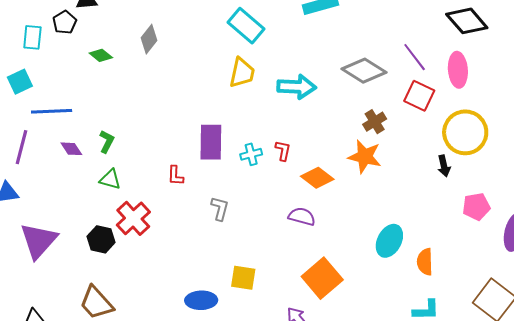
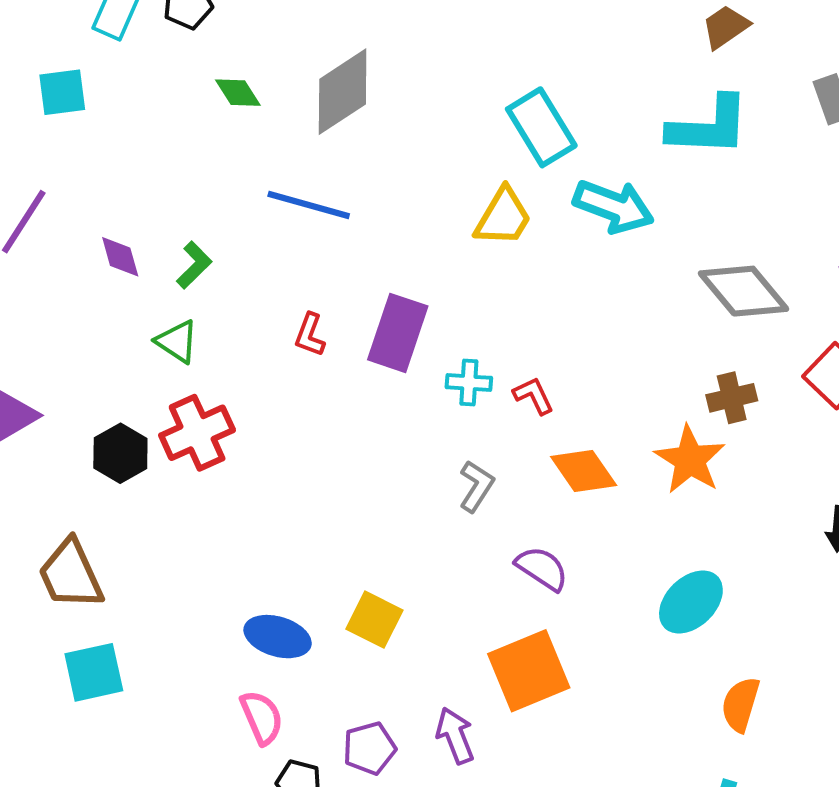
gray diamond: (149, 39) -> (343, 92), size x1.5
cyan arrow: (297, 87) -> (614, 206), moved
blue line: (52, 111) -> (309, 205), moved
red L-shape: (283, 151) -> (534, 396), turned -55
red L-shape: (175, 176) -> (310, 335), moved
gray L-shape: (220, 209) -> (476, 486), moved
purple semicircle: (302, 216) -> (542, 568), moved
cyan ellipse: (389, 241) -> (691, 602), moved

